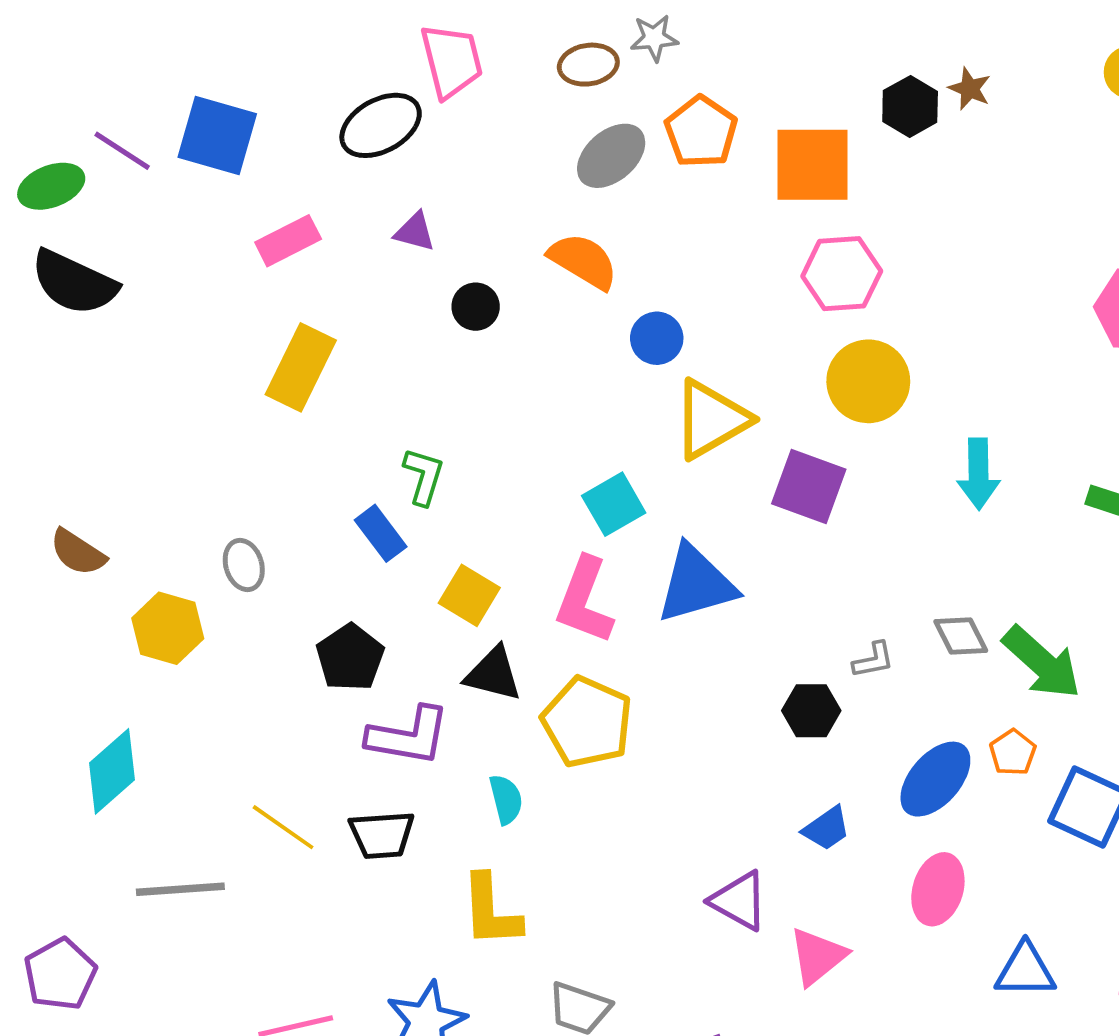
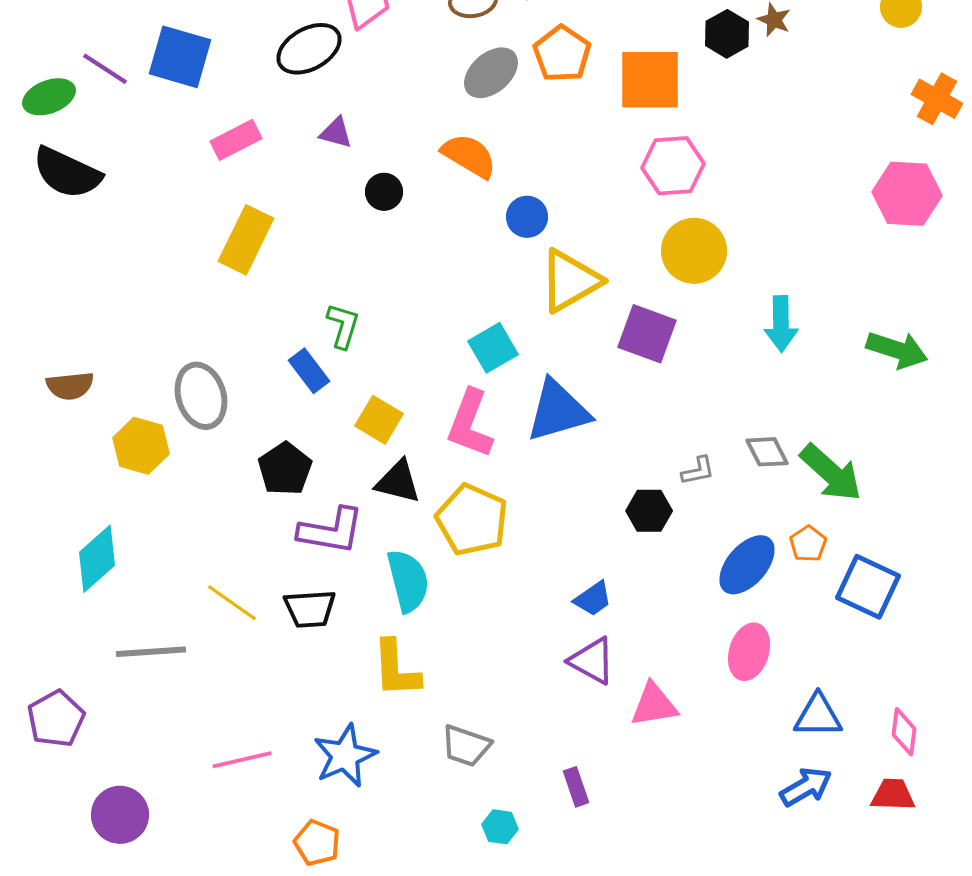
brown semicircle: (78, 552) -> (70, 386), turned -39
gray ellipse: (244, 565) -> (201, 396), size x1.6
cyan semicircle: (506, 799) -> (408, 581), size x1.6
blue trapezoid: (826, 828) -> (593, 599), moved
pink triangle: (818, 956) -> (654, 705), turned 30

